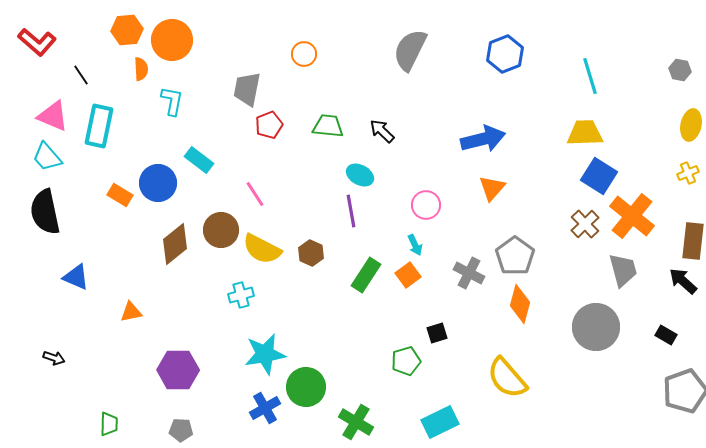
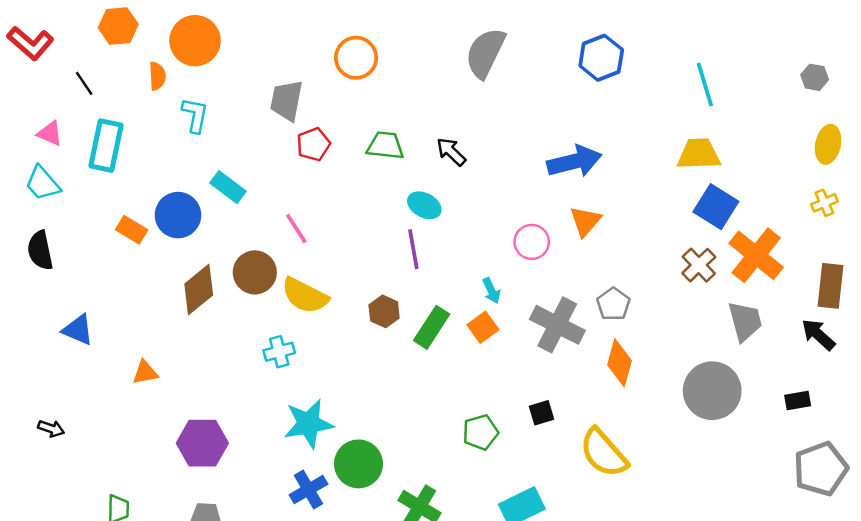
orange hexagon: (127, 30) -> (118, 26), moved
orange circle: (304, 54) -> (356, 58), size x1.4
pink triangle: (53, 116) -> (50, 133), size x0.7
pink circle: (426, 205) -> (532, 242), moved
black semicircle: (45, 212) -> (40, 250), size x0.7
brown hexagon: (311, 253) -> (384, 311), moved
gray pentagon: (515, 256) -> (613, 304), size x0.7
gray cross: (469, 273) -> (557, 325), size x1.4
black square: (437, 333) -> (541, 413), moved
black rectangle: (666, 335) -> (798, 400), turned -40

